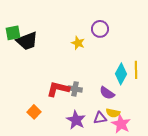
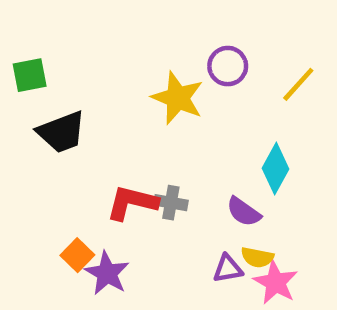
black trapezoid: (27, 41) -> (61, 132), moved
yellow star: (78, 43) -> (178, 98), size x1.6
yellow line: (136, 70) -> (298, 84), moved, turned 42
purple star: (76, 120) -> (107, 273), moved

